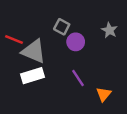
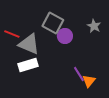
gray square: (62, 27) -> (53, 23), size x1.5
purple line: (78, 78) -> (79, 74), moved

